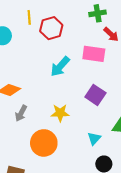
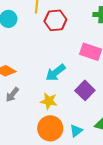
cyan arrow: (60, 66) -> (56, 73), moved
orange circle: (44, 143) -> (50, 128), moved

